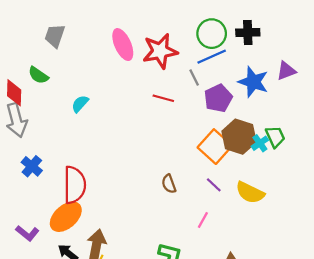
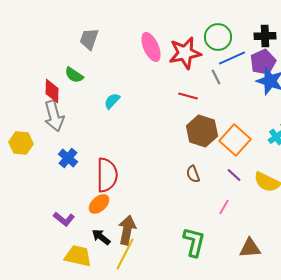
green circle: (212, 34) -> (218, 37), moved
purple pentagon: (218, 98) -> (263, 62), moved
brown hexagon: (239, 137) -> (202, 131), moved
orange ellipse: (66, 217) -> (99, 204), size x0.7

